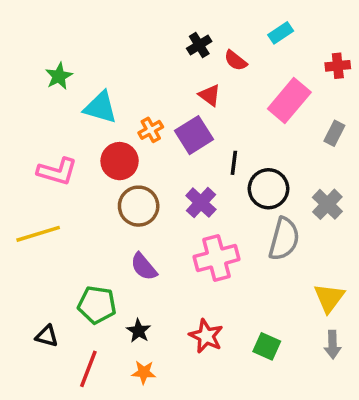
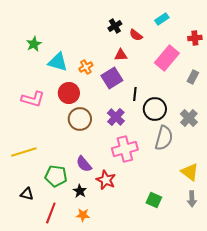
red triangle: (210, 95) -> (121, 55), turned -40
orange cross: (151, 130) -> (86, 67), moved
yellow line: (38, 234) -> (24, 152), moved
purple semicircle: (144, 267) -> (84, 164), moved
yellow triangle: (329, 298) -> (190, 172), turned -30
red star: (206, 336) -> (106, 180), moved

